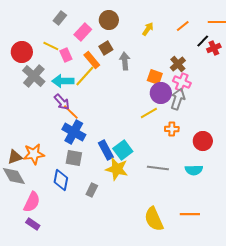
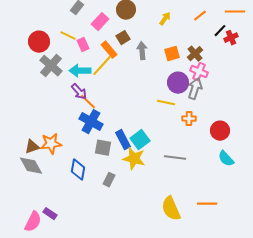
orange square: (155, 77) -> (172, 54), moved, turned -35
yellow line: (149, 113) -> (166, 103), turned 42
gray square: (74, 158) -> (103, 148), moved
cyan semicircle: (194, 170) -> (226, 159), moved, turned 48
pink semicircle: (32, 202) -> (33, 222), moved

